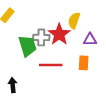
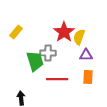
red star: (59, 34) -> (64, 32), moved
purple triangle: (90, 40) -> (86, 55), moved

